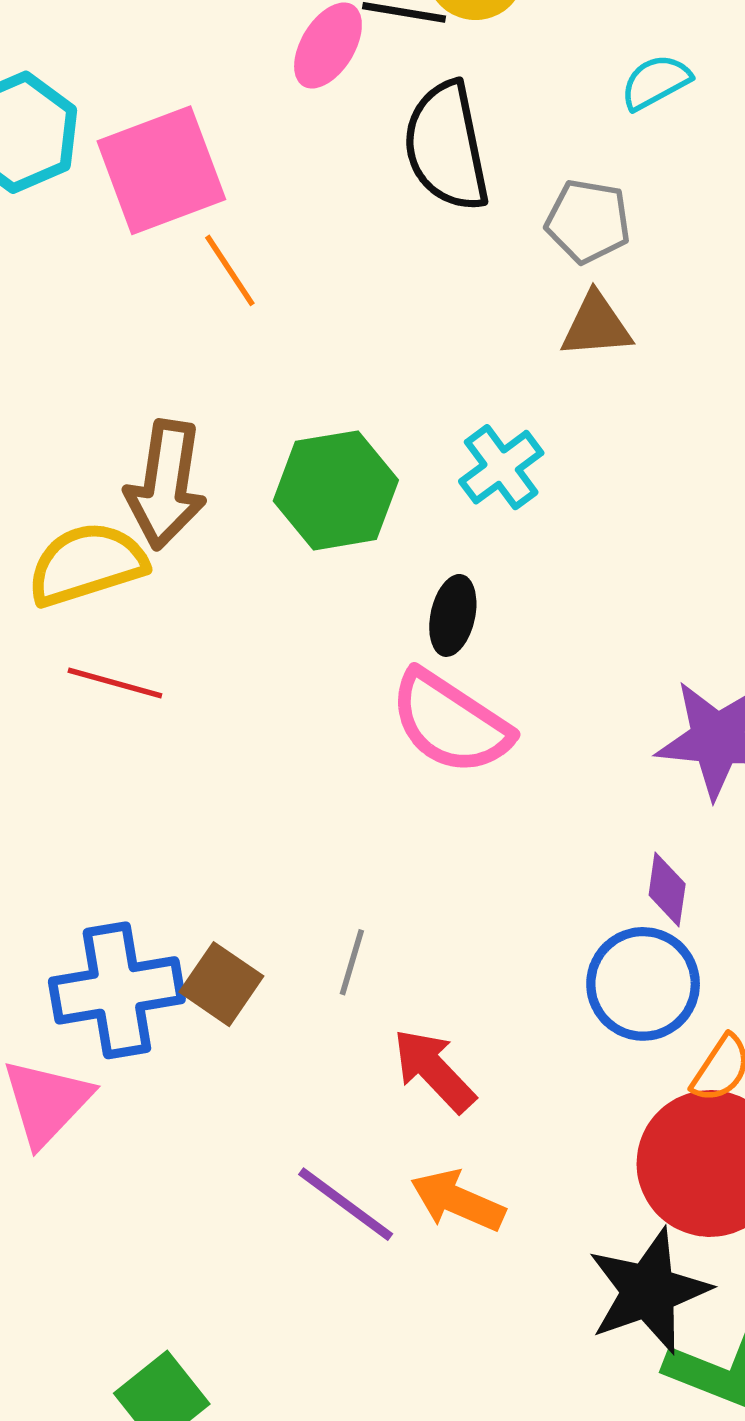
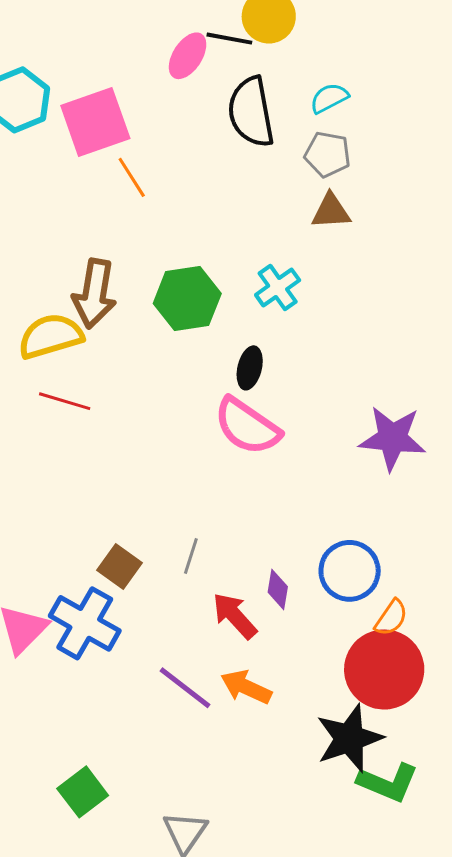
cyan semicircle: (656, 82) -> (329, 98), moved
purple diamond: (667, 890) -> (278, 589), moved
blue cross: (117, 990) -> (85, 623), moved, turned 38

